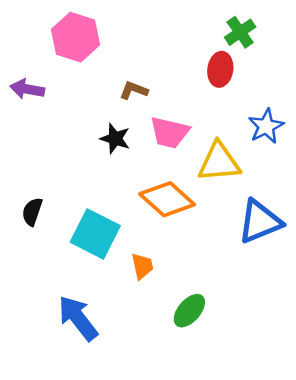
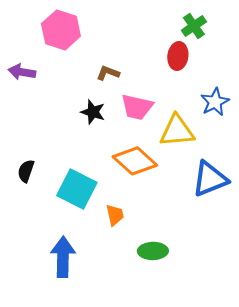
green ellipse: (189, 311) -> (153, 251), turned 48
blue arrow: (78, 318) -> (63, 257), turned 39

